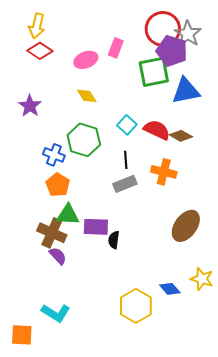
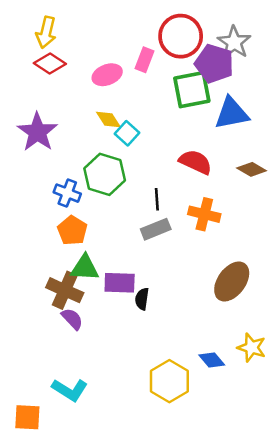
red circle: (163, 29) -> (181, 36), moved
purple star: (30, 106) -> (37, 132), size x1.4
cyan square: (127, 125) -> (127, 133), moved
brown diamond: (181, 136) -> (252, 169), moved

